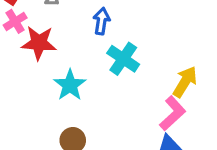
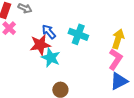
blue arrow: (102, 21) -> (49, 32), moved, turned -35
red star: (39, 43) -> (40, 45), moved

